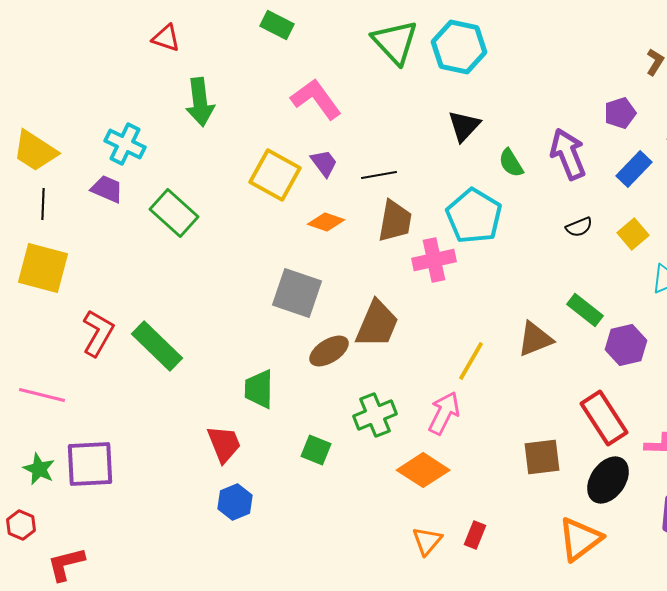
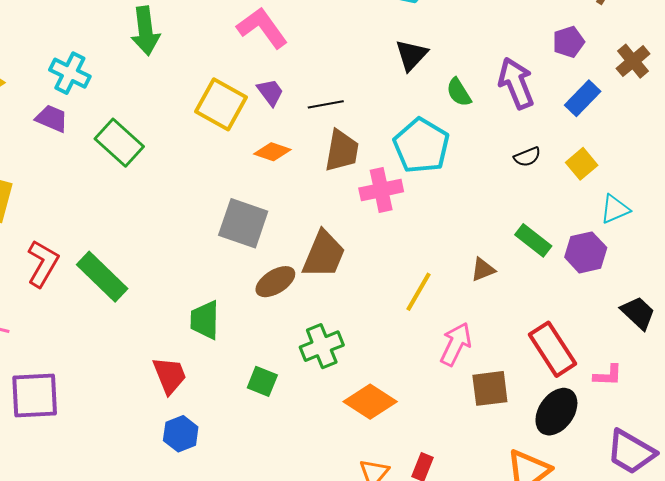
brown triangle: (535, 339) -> (483, 270), size x0.7
purple hexagon: (626, 345) -> (586, 252), moved
pink arrow: (444, 413) -> (456, 344), moved

